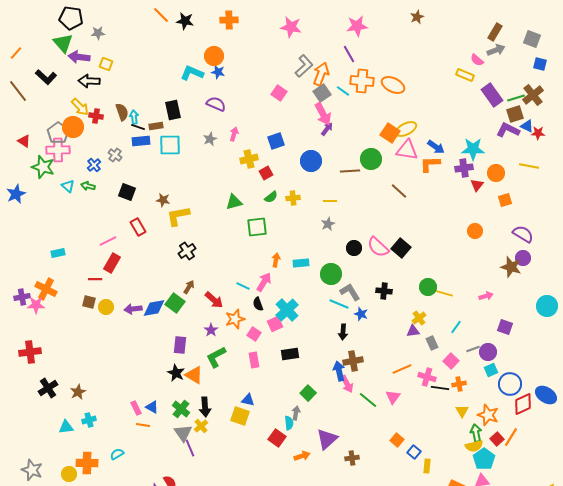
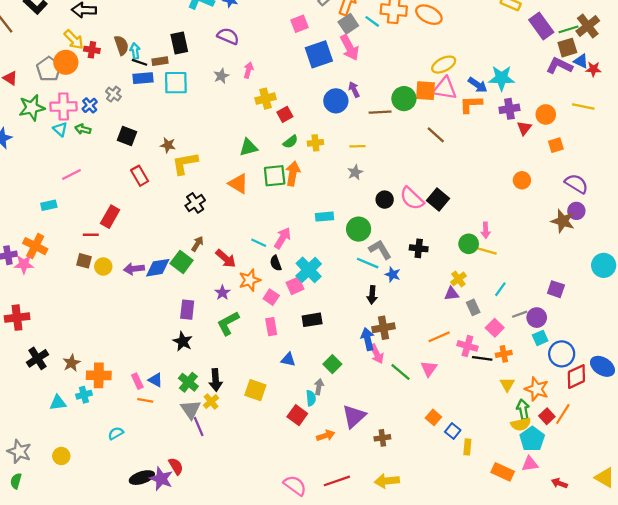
pink square: (279, 93) -> (300, 24), turned 35
purple arrow: (327, 129) -> (354, 90), moved, turned -64
orange square: (390, 133) -> (425, 91), moved, turned -30
blue square: (276, 141) -> (319, 54), moved, size x1.4
cyan star: (473, 149) -> (502, 78), moved
pink cross: (58, 150) -> (64, 107), moved
green star: (43, 167) -> (32, 108), turned -30
pink line: (108, 241) -> (71, 175), moved
orange arrow: (276, 260) -> (293, 173), moved, size x1.5
pink arrow: (486, 296) -> (486, 230), moved, turned 104
orange triangle: (194, 375) -> (238, 184), moved
blue triangle: (248, 400) -> (288, 360), moved
orange cross: (87, 463) -> (99, 375), moved

